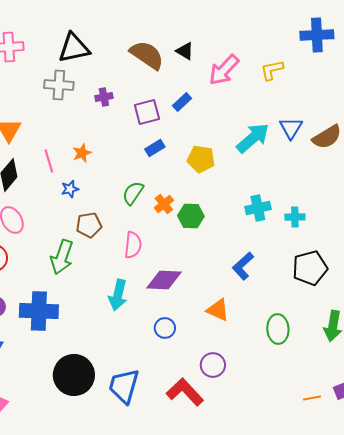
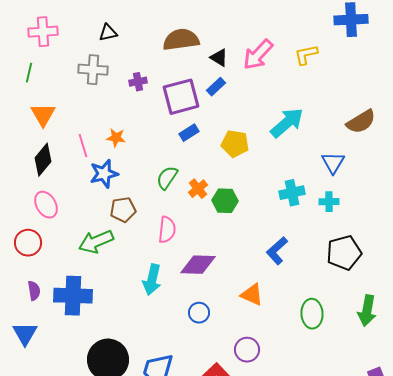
black triangle: (74, 48) -> (108, 33), size x0.6
black triangle: (185, 51) -> (219, 58), moved
brown semicircle: (147, 55) -> (181, 40), turned -42
purple square: (147, 112) -> (181, 97), size x1.4
blue triangle: (291, 128) -> (333, 163), moved
orange star: (82, 153) -> (116, 138), turned 30
blue star: (70, 189) -> (104, 174), size x1.6
green arrow: (62, 257) -> (96, 242), turned 48

